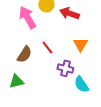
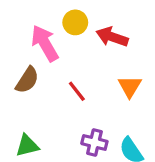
brown semicircle: (24, 54) -> (27, 80), moved
purple cross: (65, 68) -> (94, 142), moved

